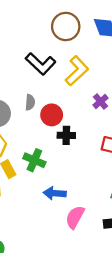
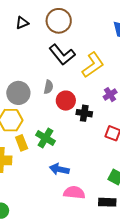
brown circle: (66, 26) -> (59, 21), moved
black cross: (66, 135) -> (84, 113), moved
pink semicircle: (75, 217) -> (74, 193), turned 60

